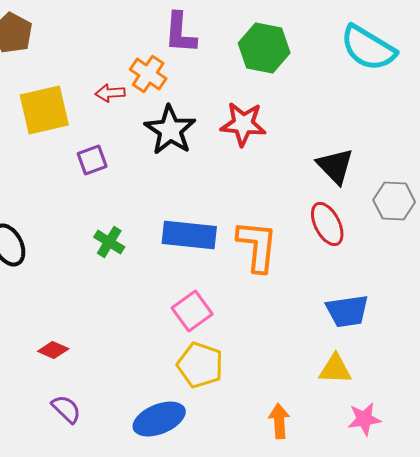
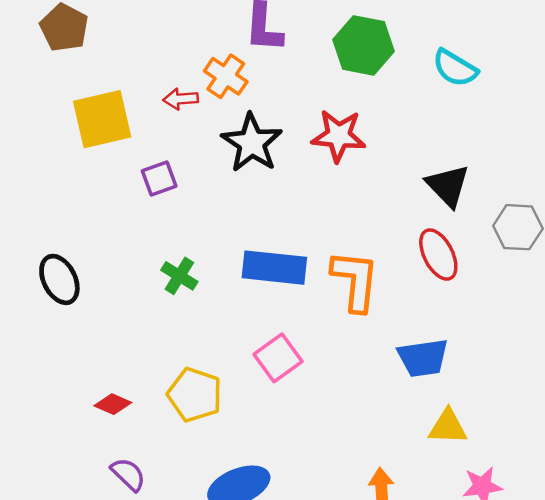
cyan semicircle: (368, 48) -> (455, 68), moved, size x0.7
blue trapezoid: (347, 311) -> (423, 358), moved
yellow pentagon: (200, 365) -> (195, 395), moved

